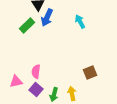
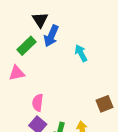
cyan arrow: (80, 22) -> (81, 53), moved
pink triangle: (16, 82) -> (17, 73), moved

